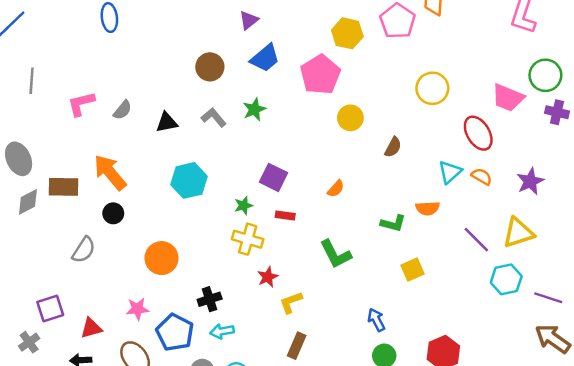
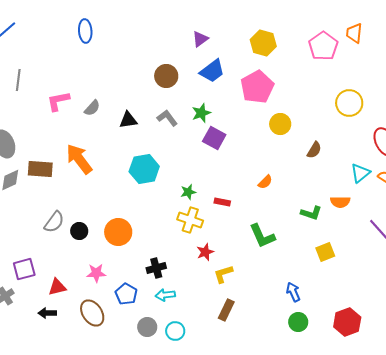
yellow hexagon: (347, 33) -> (263, 43), moved
purple square: (274, 177) -> (214, 138), moved
black circle: (113, 213) -> (79, 231), moved
blue pentagon: (175, 332) -> (126, 294), size x0.7

